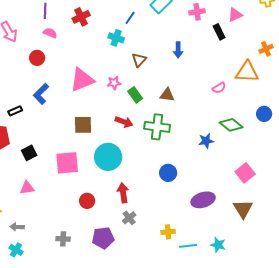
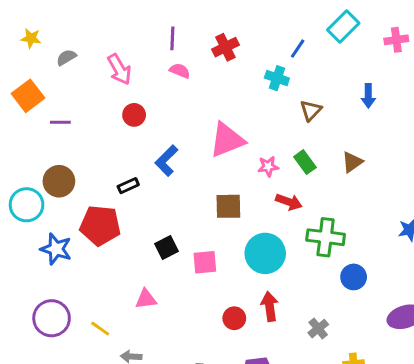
red circle: (37, 58) -> (134, 115), moved
pink star: (114, 83) -> (268, 166), moved
brown triangle: (167, 95) -> (352, 162), turned -42
green cross: (157, 127) -> (326, 237), moved
black square: (29, 153) -> (166, 248), moved
pink square: (67, 163) -> (205, 262), size x0.7
red arrow: (123, 193) -> (270, 306), moved
gray cross: (129, 218) -> (318, 329), moved

